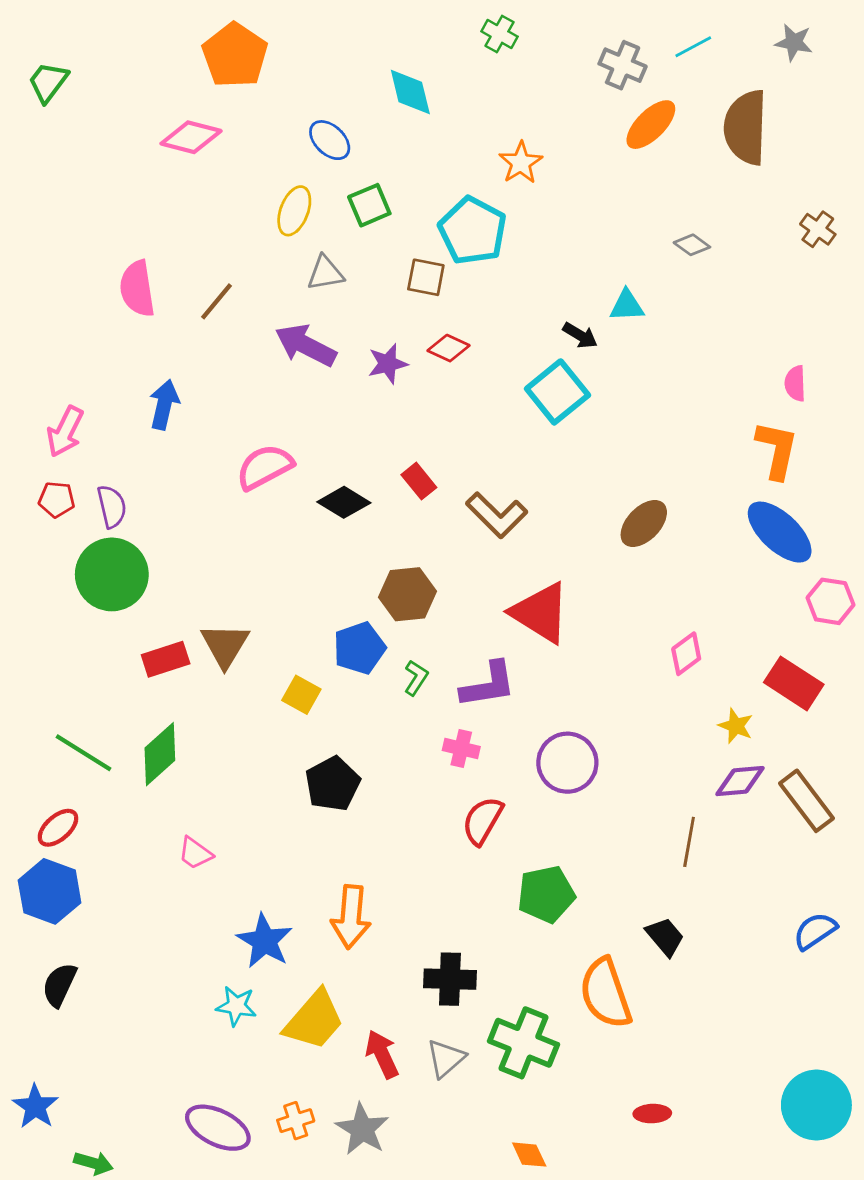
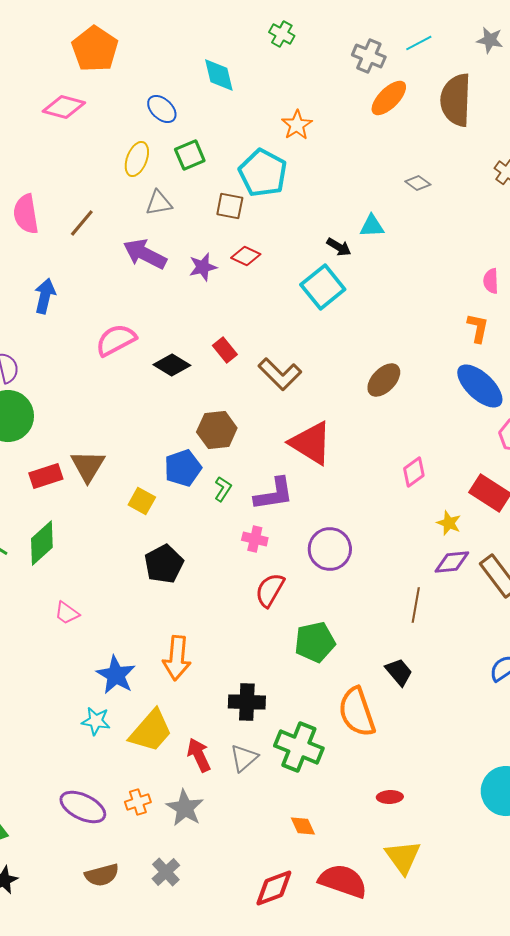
orange L-shape: (777, 450) -> (478, 328), size x0.7

